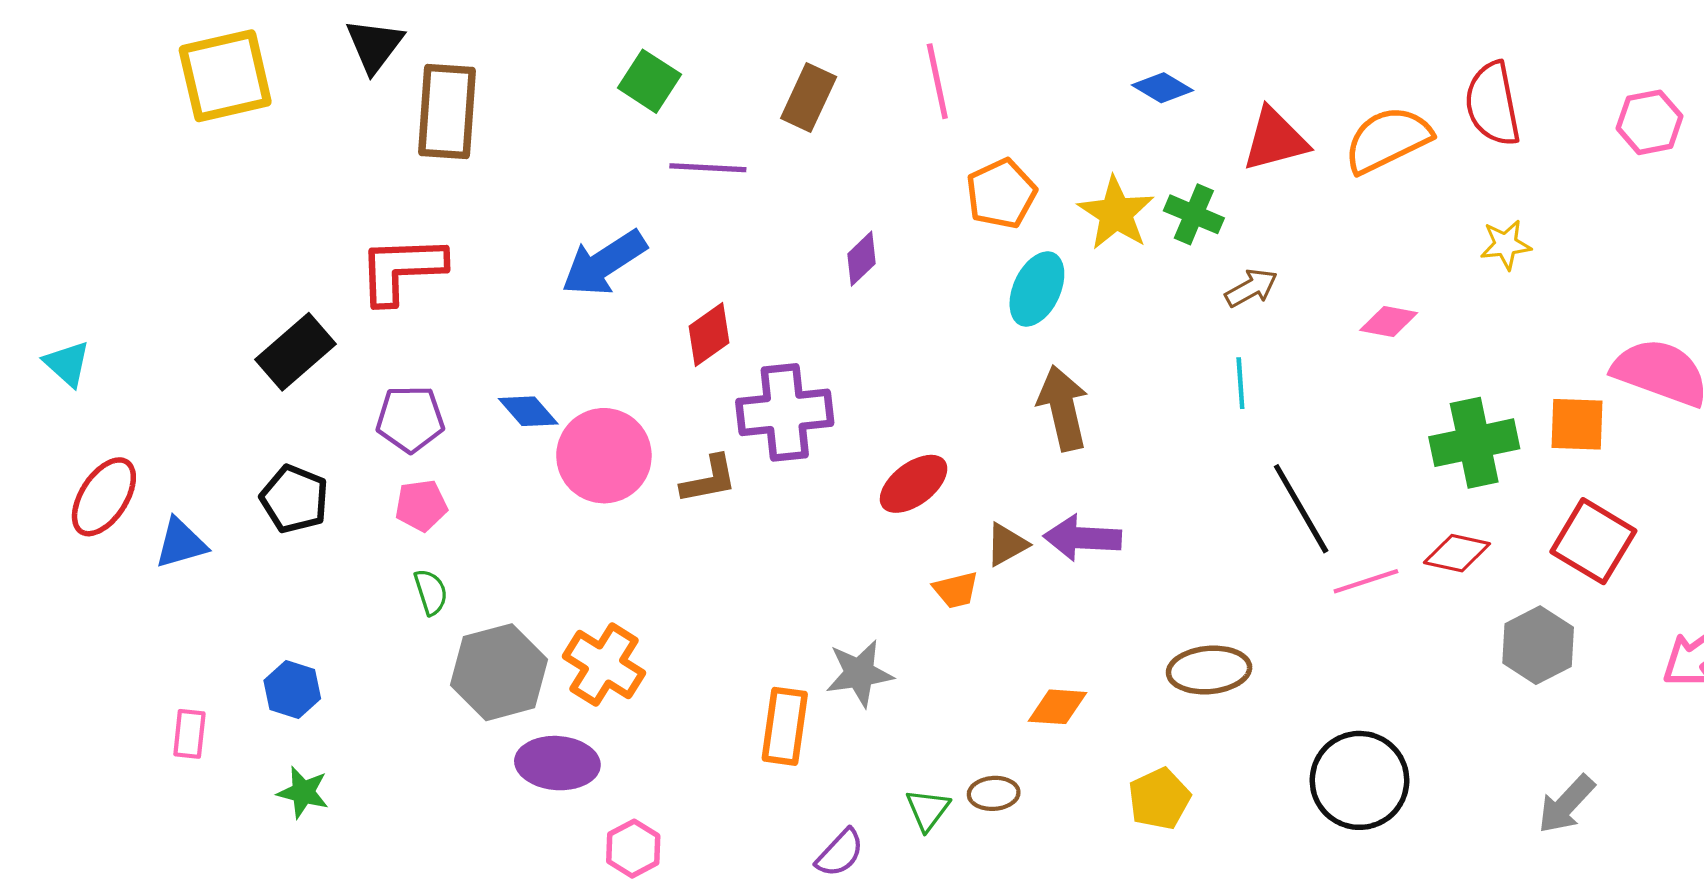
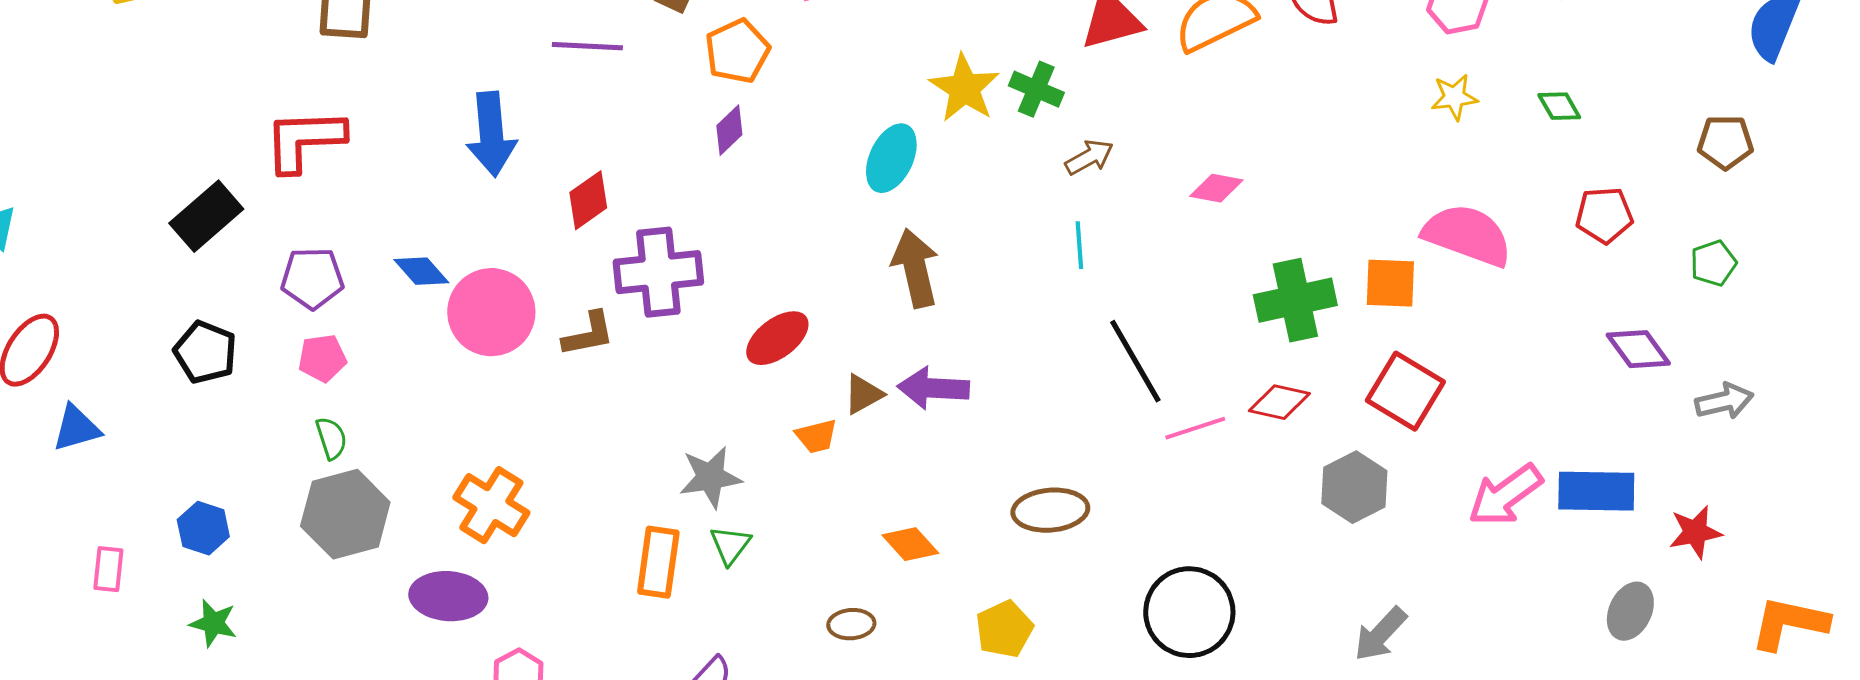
orange pentagon: (1001, 194) -> (737, 51), moved
yellow star: (1506, 245) -> (1454, 97), moved
blue arrow: (604, 263) -> (491, 134), turned -62
blue triangle: (181, 543) -> (76, 428), moved
gray hexagon: (499, 672) -> (345, 514), moved
gray star: (859, 673) -> (710, 477), moved
orange diamond: (1058, 707) -> (910, 544), turned 44
green triangle: (928, 810) -> (730, 545), moved

